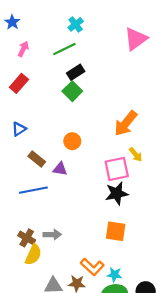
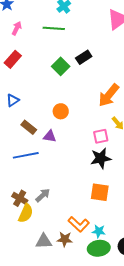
green line: (64, 49) -> (54, 28), turned 30
black rectangle: (76, 72) -> (84, 57), moved
pink square: (117, 169) -> (101, 136), size x0.7
gray arrow: (52, 235) -> (43, 195), turned -42

